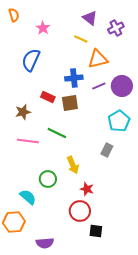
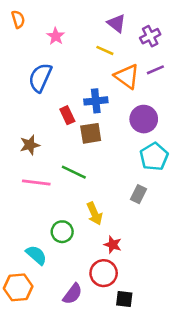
orange triangle: (98, 59) -> (127, 76), turned 50
purple line: (99, 86) -> (155, 70), moved
purple circle: (122, 86) -> (144, 119), moved
red rectangle: (48, 97) -> (67, 115), moved, turned 40
purple semicircle: (45, 243) -> (73, 294), moved, turned -48

